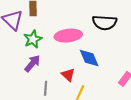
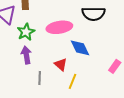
purple arrow: (32, 63) -> (26, 55), turned -48

